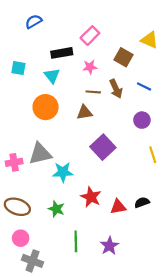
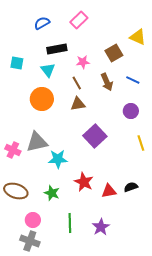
blue semicircle: (34, 21) -> (42, 23), moved
pink rectangle: (90, 36) -> (79, 20), moved
brown square: (124, 57) -> (114, 53), turned 30
brown line: (93, 92) -> (77, 83), moved, turned 56
pink cross: (14, 162) -> (13, 150), turned 35
pink circle: (21, 238) -> (33, 220), moved

